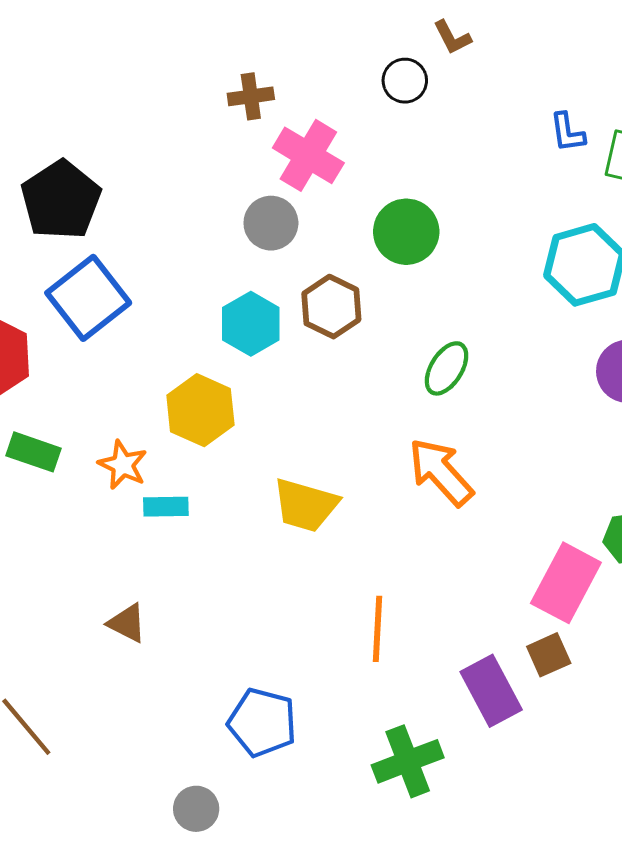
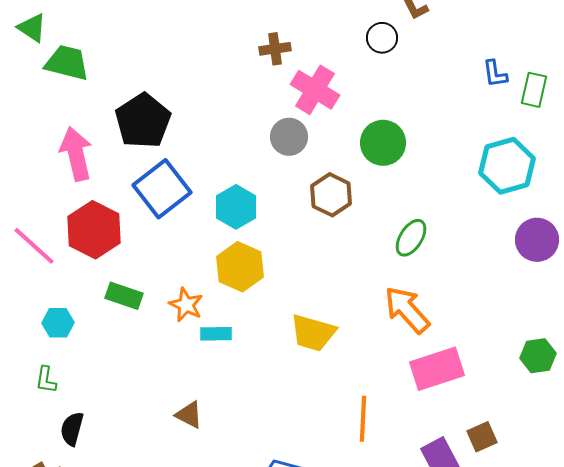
cyan hexagon: (251, 324) -> (236, 207), moved
pink rectangle: (566, 583) -> (437, 369), moved, turned 44

